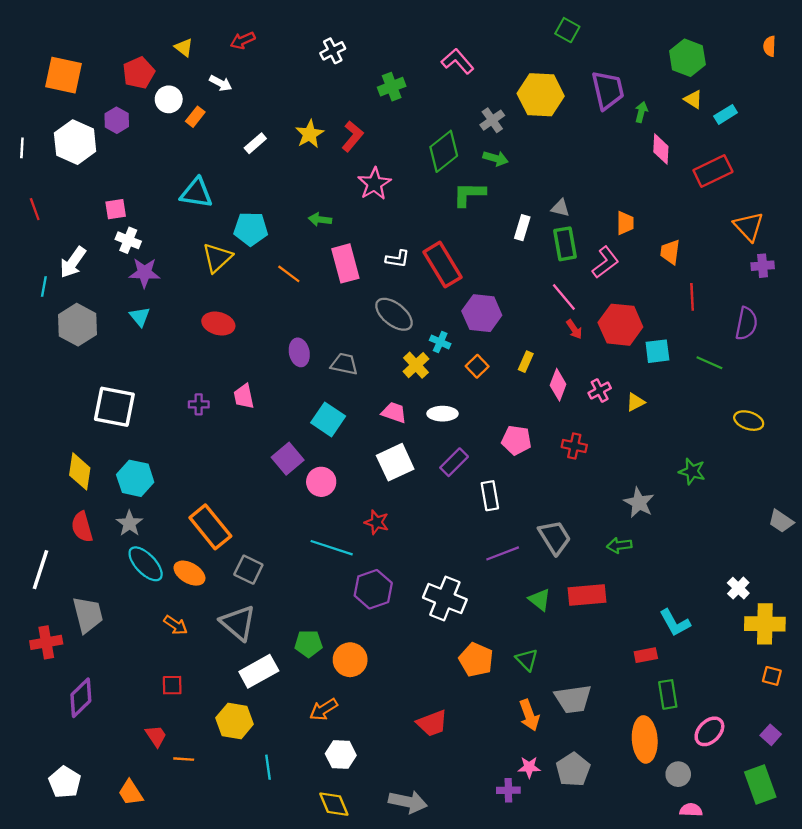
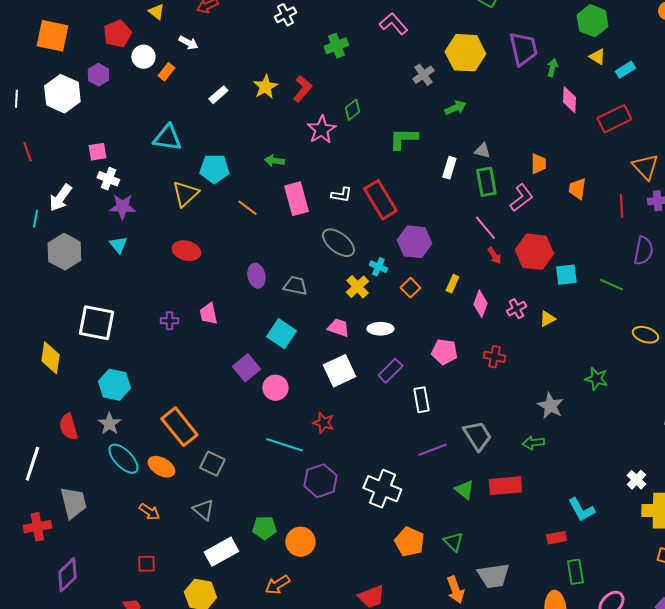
green diamond: (444, 151) -> (352, 110), moved, size x0.6
green arrow: (496, 158) -> (455, 108), moved, turned -40
red line: (692, 297) -> (621, 206), moved
yellow diamond: (80, 471) -> (50, 358), moved
gray triangle: (238, 623) -> (203, 510), size x0.7

